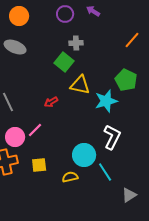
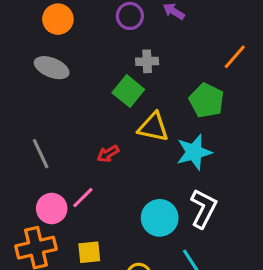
green pentagon: (126, 80) -> (207, 100), moved
cyan circle: (84, 155) -> (160, 218), moved

